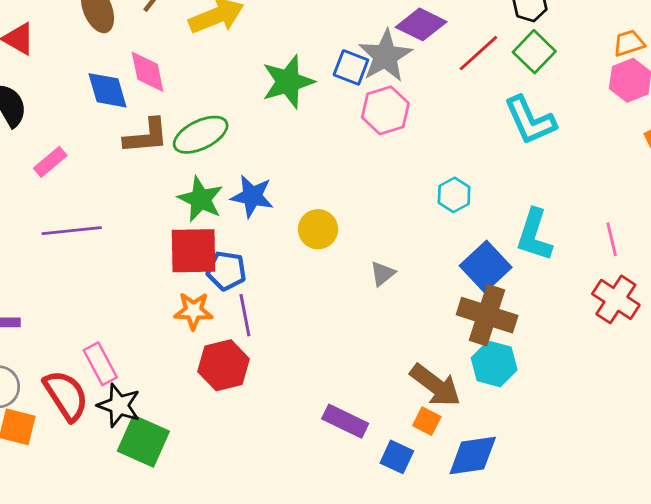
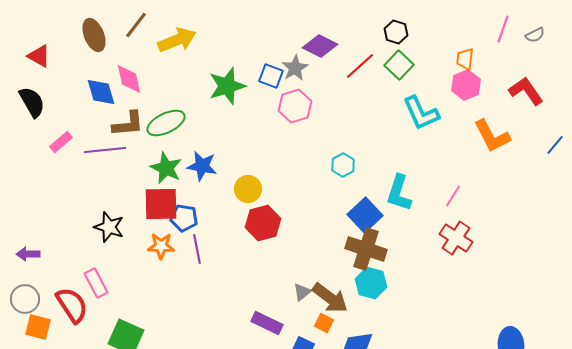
orange trapezoid: (629, 43) -> (465, 59), turned -65
gray star: (385, 56) -> (295, 68), size x0.7
cyan L-shape: (530, 120) -> (421, 113), moved
purple line: (72, 231) -> (105, 150), moved
pink line: (612, 239) -> (453, 196), turned 45
gray triangle: (382, 274) -> (302, 292), moved
red hexagon: (224, 365) -> (263, 223), moved
black star: (119, 405) -> (109, 227), moved

